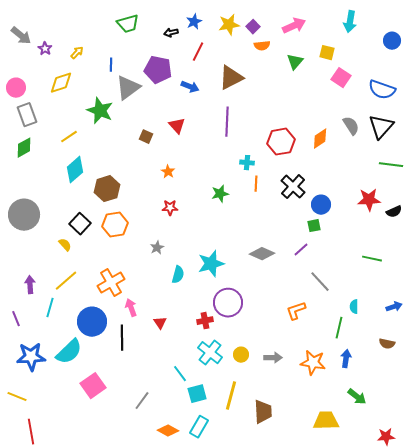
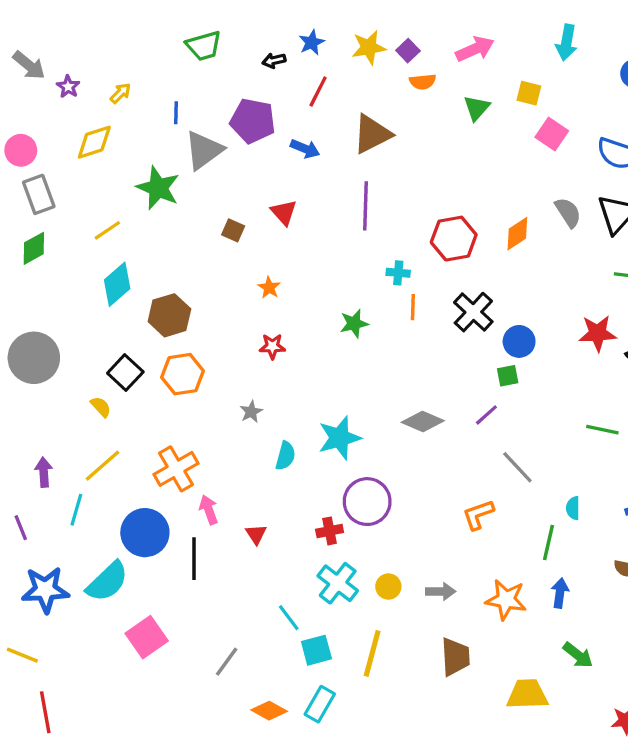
brown trapezoid: (263, 412) -> (455, 657), moved

